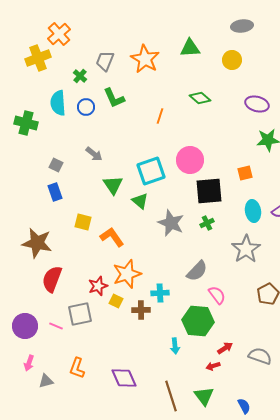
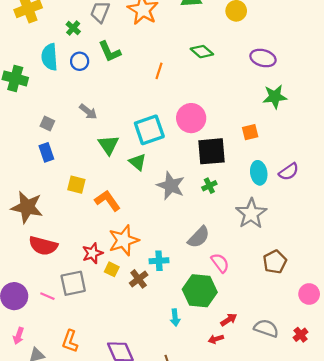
red semicircle: (52, 279) -> (43, 246), turned -96
brown cross: (141, 310) -> (139, 279), turned -36

